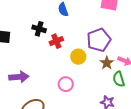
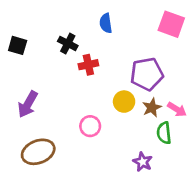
yellow circle: (78, 57) -> (124, 102), moved
purple arrow: (19, 77) -> (28, 104), turned 114

